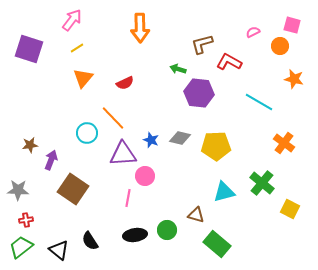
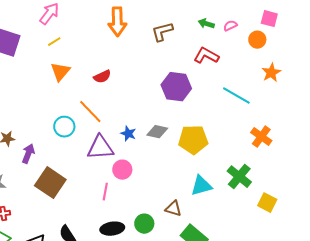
brown L-shape: (202, 44) -> (162, 32), moved
green arrow: (178, 69) -> (206, 24), moved
orange star: (294, 79) -> (271, 73), turned 30

